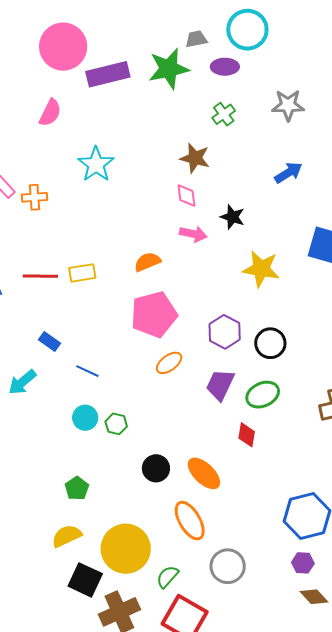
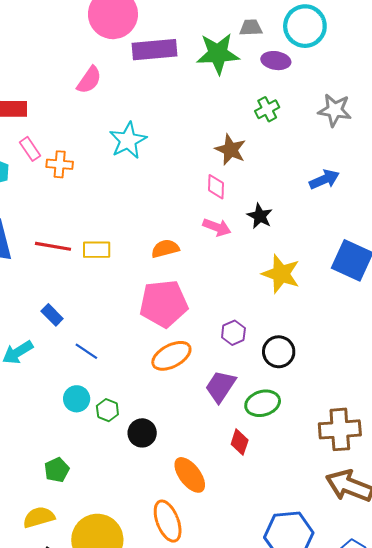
purple hexagon: (225, 332) -> (233, 333), size x0.7
orange ellipse: (169, 363) -> (171, 356), size x1.4
black circle: (156, 468) -> (142, 433), moved

